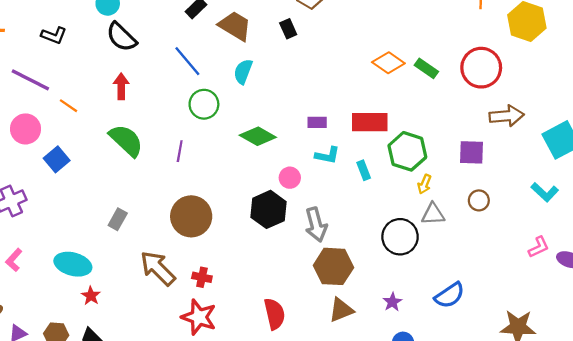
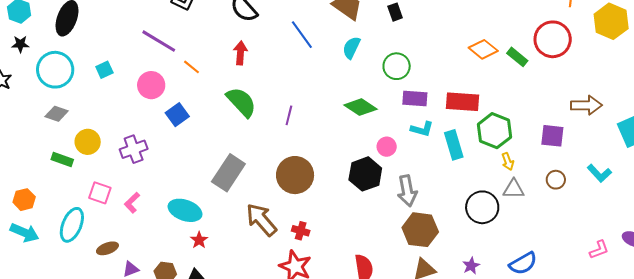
red circle: (481, 68) -> (553, 39), moved
green circle: (204, 104) -> (397, 66), moved
purple rectangle: (317, 122) -> (415, 99), size x1.4
cyan rectangle: (364, 170) -> (454, 145), size x1.6
yellow arrow: (424, 184) -> (508, 161), turned -48
cyan L-shape: (545, 192) -> (599, 173), moved
gray rectangle: (118, 219) -> (228, 173), size x1.8
pink L-shape: (539, 247) -> (599, 250), moved

